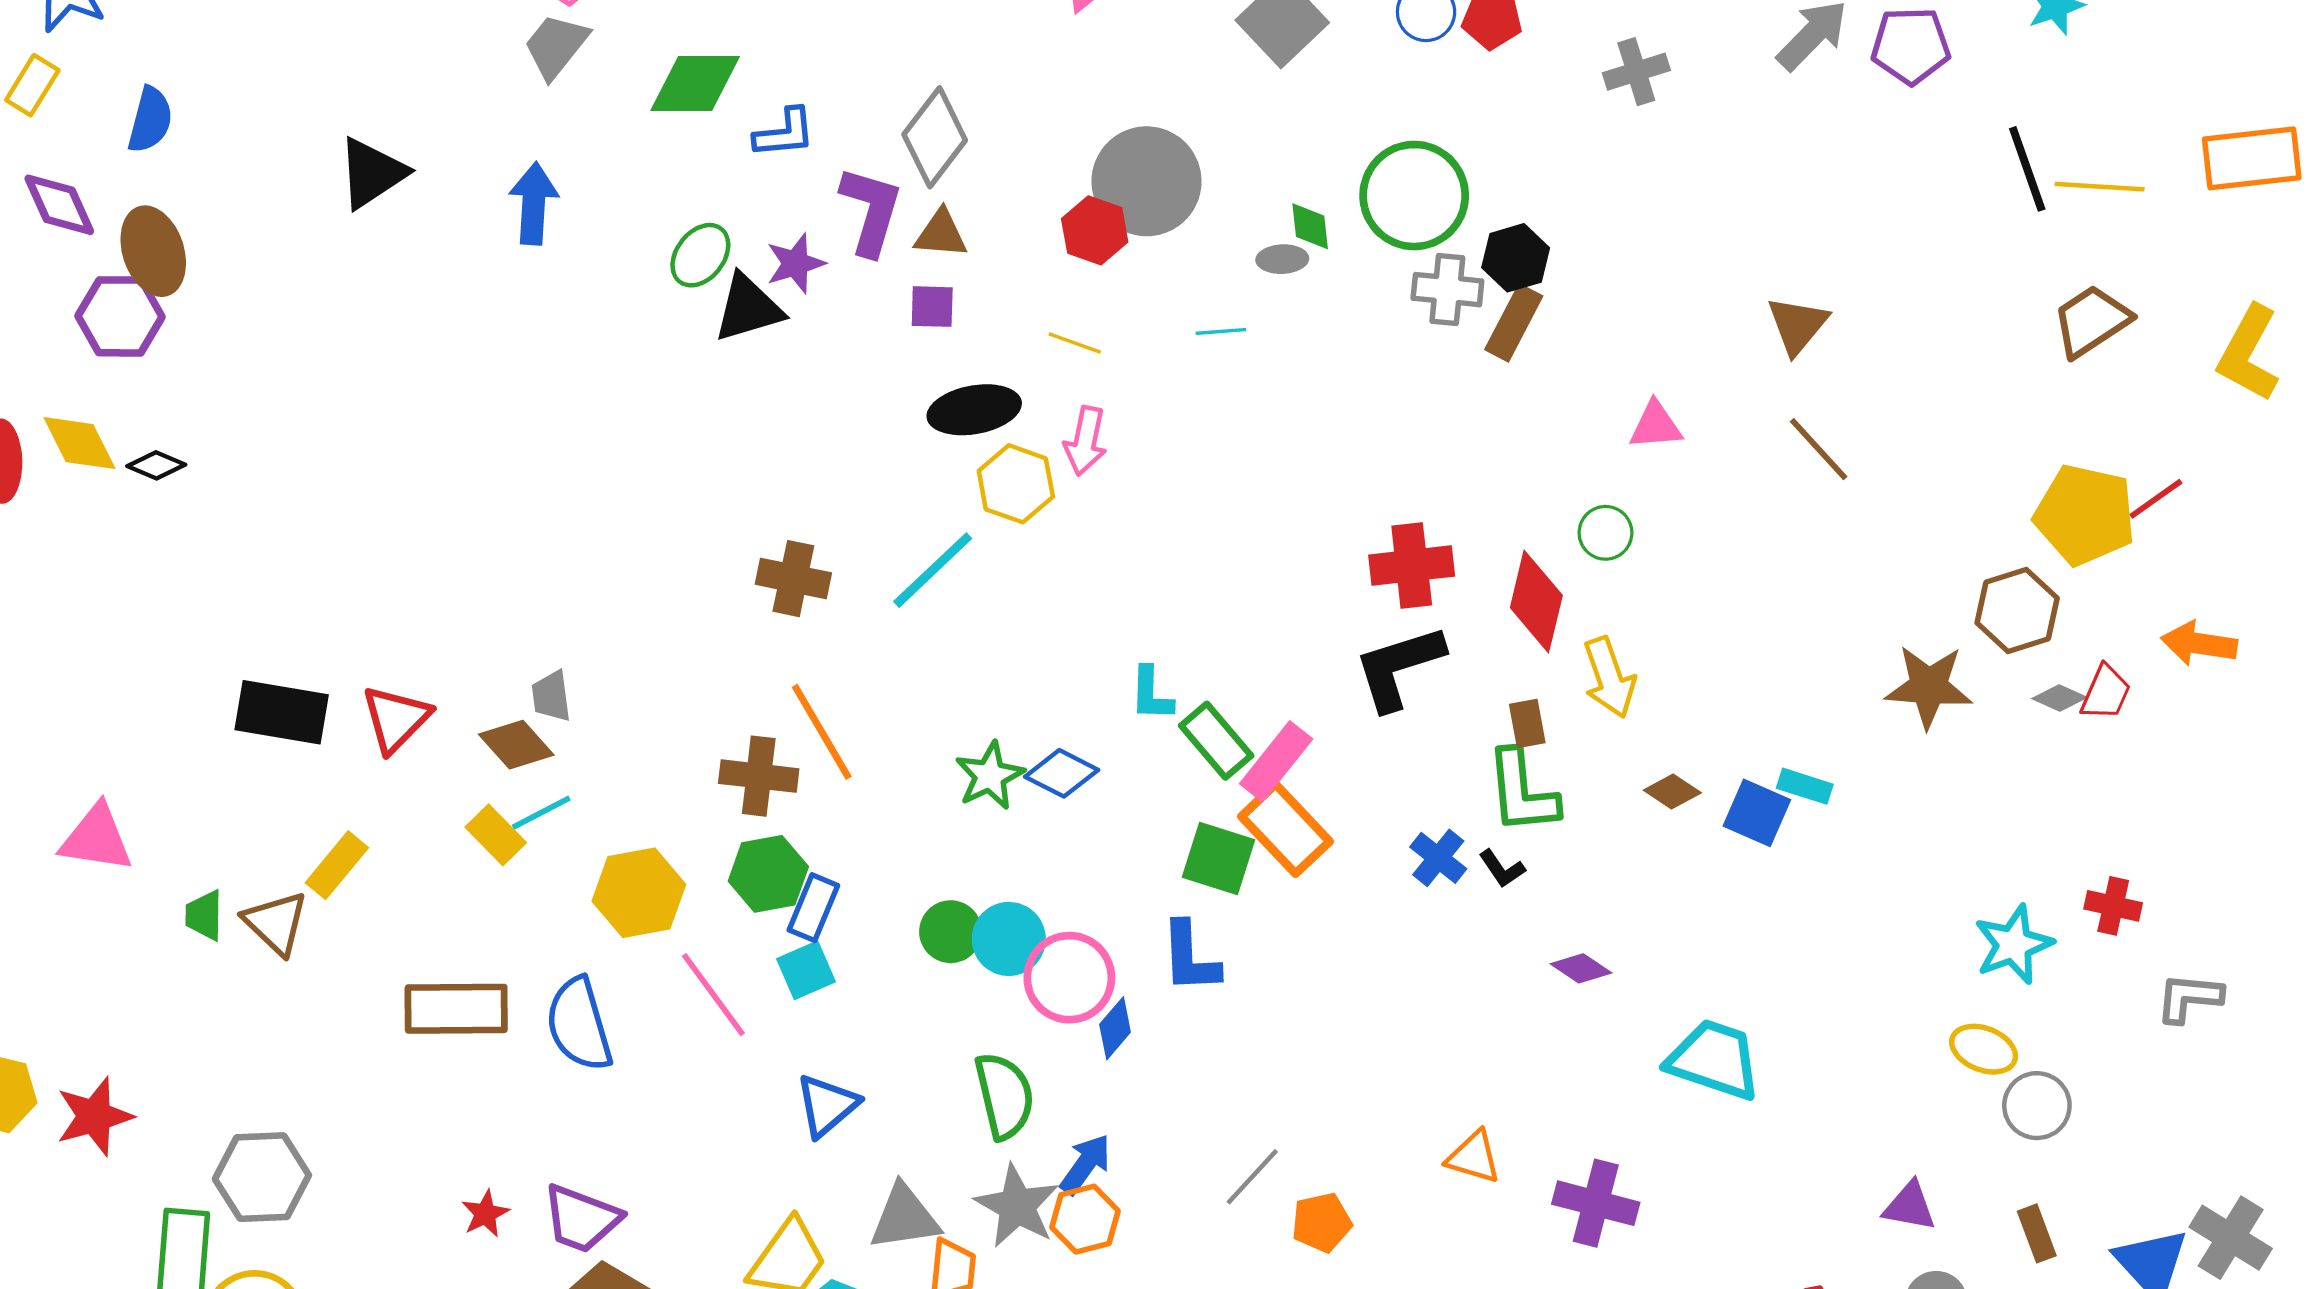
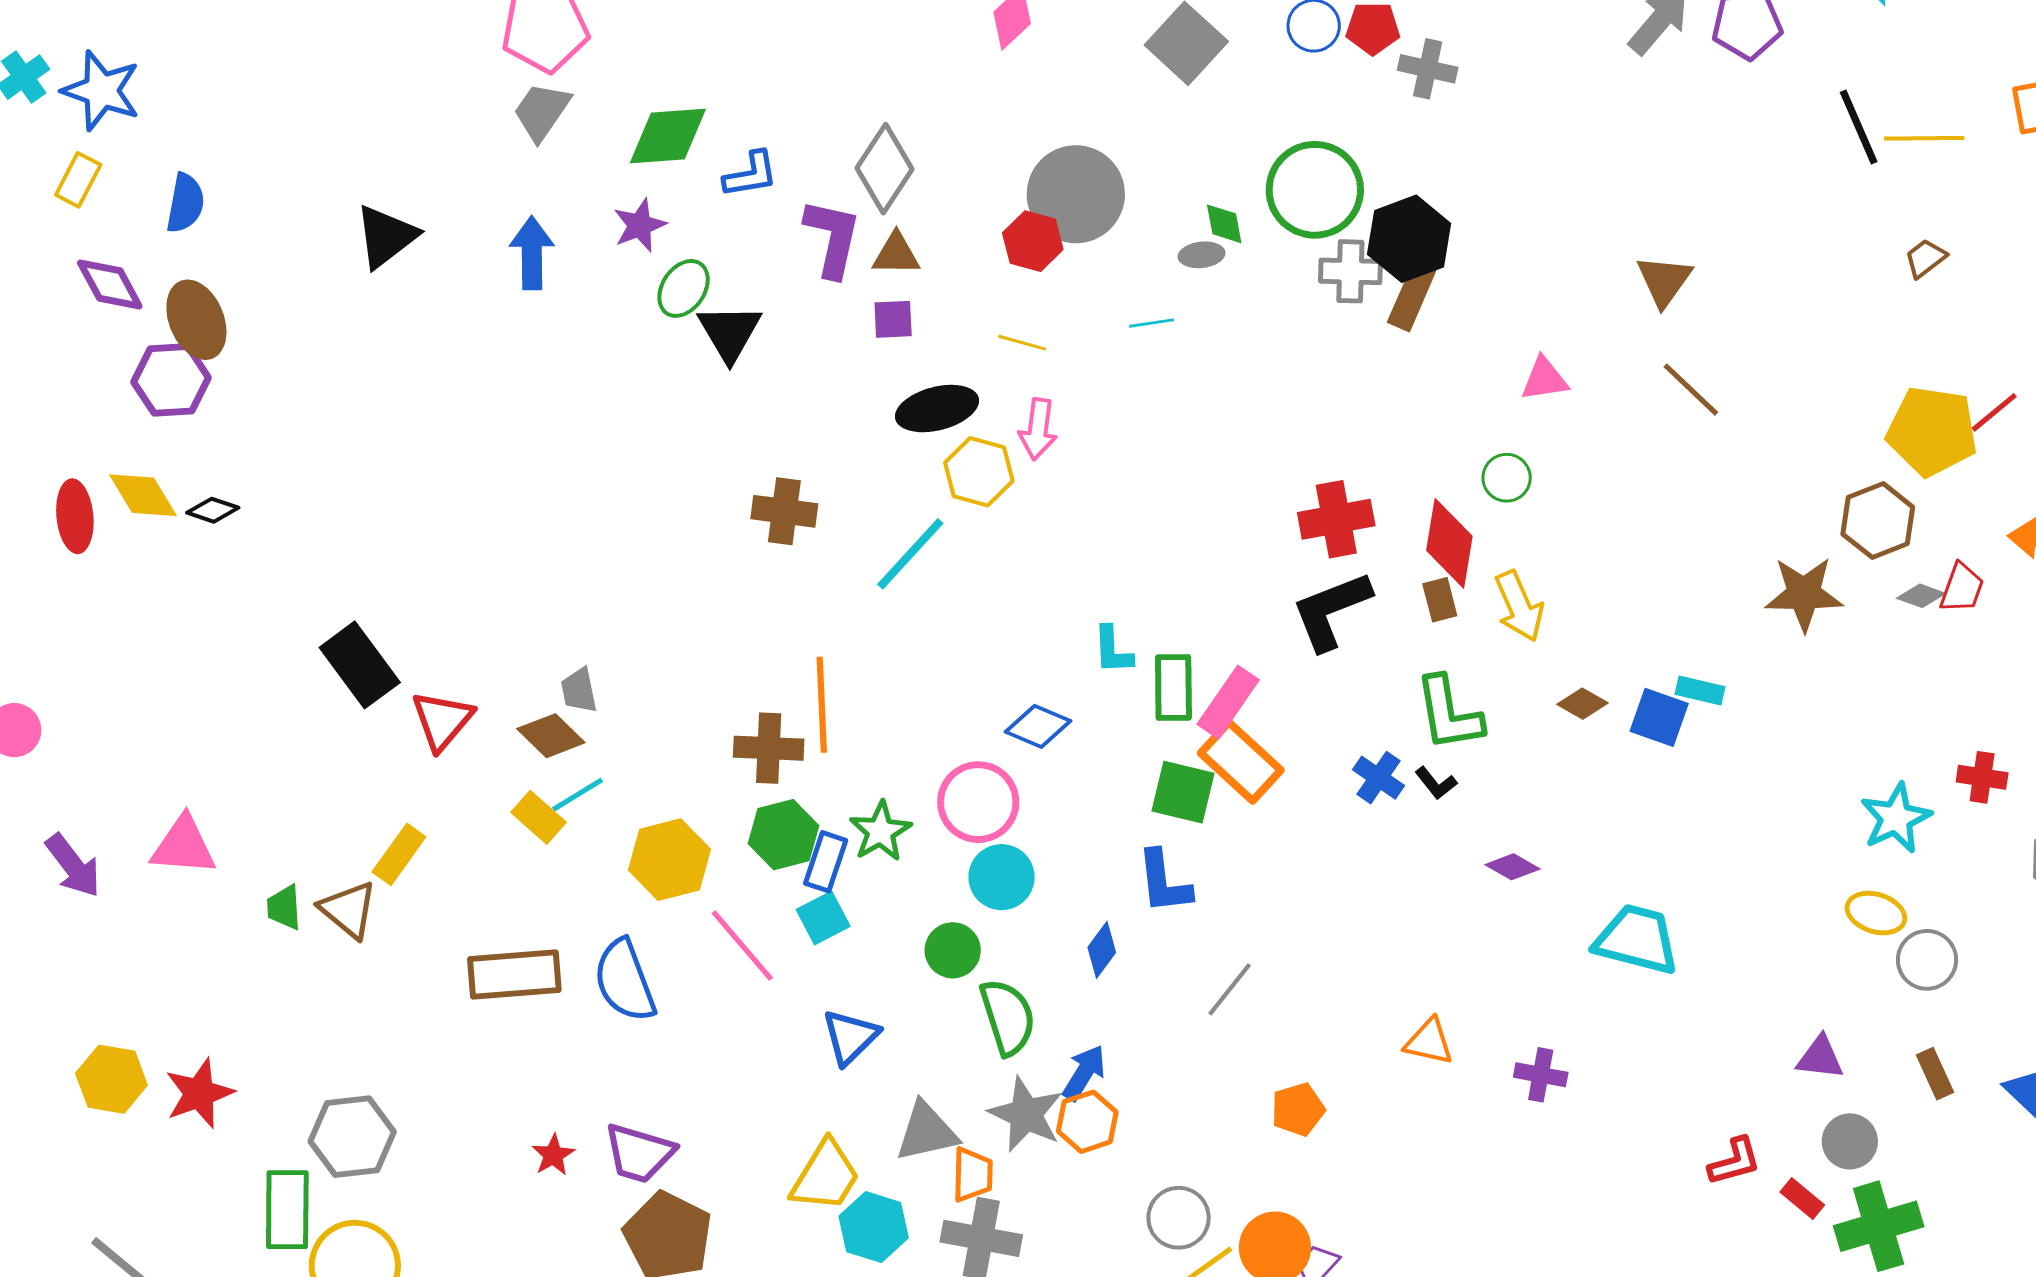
gray cross: (1636, 72) -> (1428, 69), moved, turned 34
black hexagon: (1516, 258) -> (1409, 239), size x1.4
purple star: (795, 263) -> (640, 225), moved
black triangle: (748, 308) -> (729, 332), turned -40
brown trapezoid: (2091, 321) -> (1925, 258), size x0.6
brown cross: (793, 579) -> (784, 511), moved
black rectangle: (282, 712) -> (360, 665), moved, turned 48
brown rectangle: (1527, 724) -> (1440, 600), moved
orange line: (822, 732) -> (822, 705), turned 32
green rectangle: (1216, 741) -> (1173, 687), turned 44
green star: (990, 776) -> (880, 831), moved
green circle: (951, 932) -> (953, 950), moved
pink circle: (1069, 978) -> (978, 802), moved
gray line: (1252, 1177) -> (1230, 989), moved
purple cross: (1596, 1203) -> (1541, 1075), size x0.7

